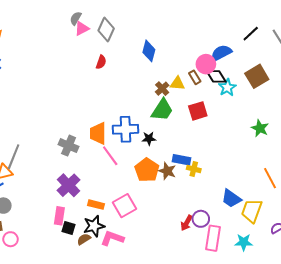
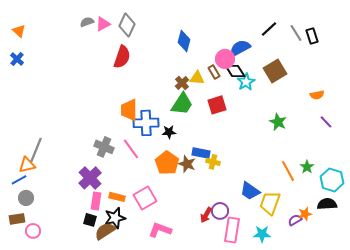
gray semicircle: (76, 18) -> (87, 22), moved, turned 40
blue diamond: (149, 51) -> (184, 41), moved
red semicircle: (101, 62) -> (122, 57), size x1.6
orange trapezoid: (98, 133) -> (129, 110), moved
gray cross: (69, 146) -> (104, 147), moved
pink rectangle: (59, 216) -> (96, 201), moved
pink L-shape: (112, 238) -> (160, 230), moved
brown semicircle: (84, 239) -> (105, 231), size x1.5

